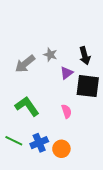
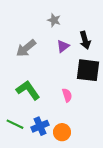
gray star: (50, 55) -> (54, 20), moved
purple triangle: (67, 73) -> (63, 46), moved

